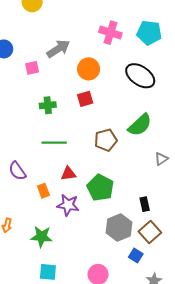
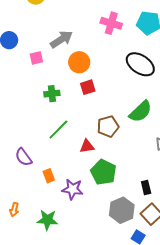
orange circle: (89, 69) -> (79, 62), moved
green line: (54, 143) -> (58, 129), turned -45
red triangle: (68, 174) -> (87, 146), moved

